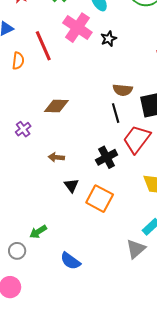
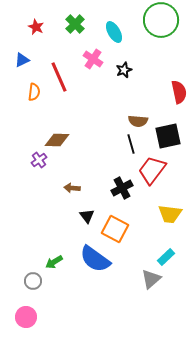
pink cross: (77, 28) -> (93, 59), size x0.7
brown diamond: (56, 106) -> (57, 140), moved
blue semicircle: (70, 261) -> (95, 259), moved, size x1.5

